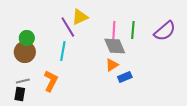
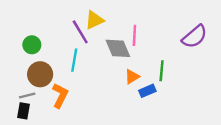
green line: (133, 30) -> (162, 71), moved
gray diamond: (115, 46) -> (118, 48), moved
brown circle: (25, 52) -> (40, 74), moved

